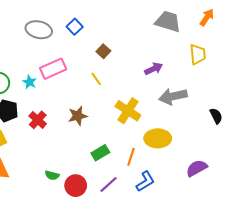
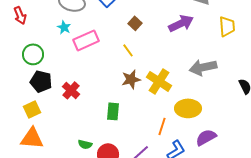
purple arrow: (154, 69) -> (181, 23), moved, size x1.4
cyan star: (30, 82) -> (64, 27), moved
brown star: (78, 116) -> (131, 79), moved
green rectangle: (100, 153) -> (113, 111), moved, turned -54
purple semicircle: (197, 168) -> (206, 137), moved

